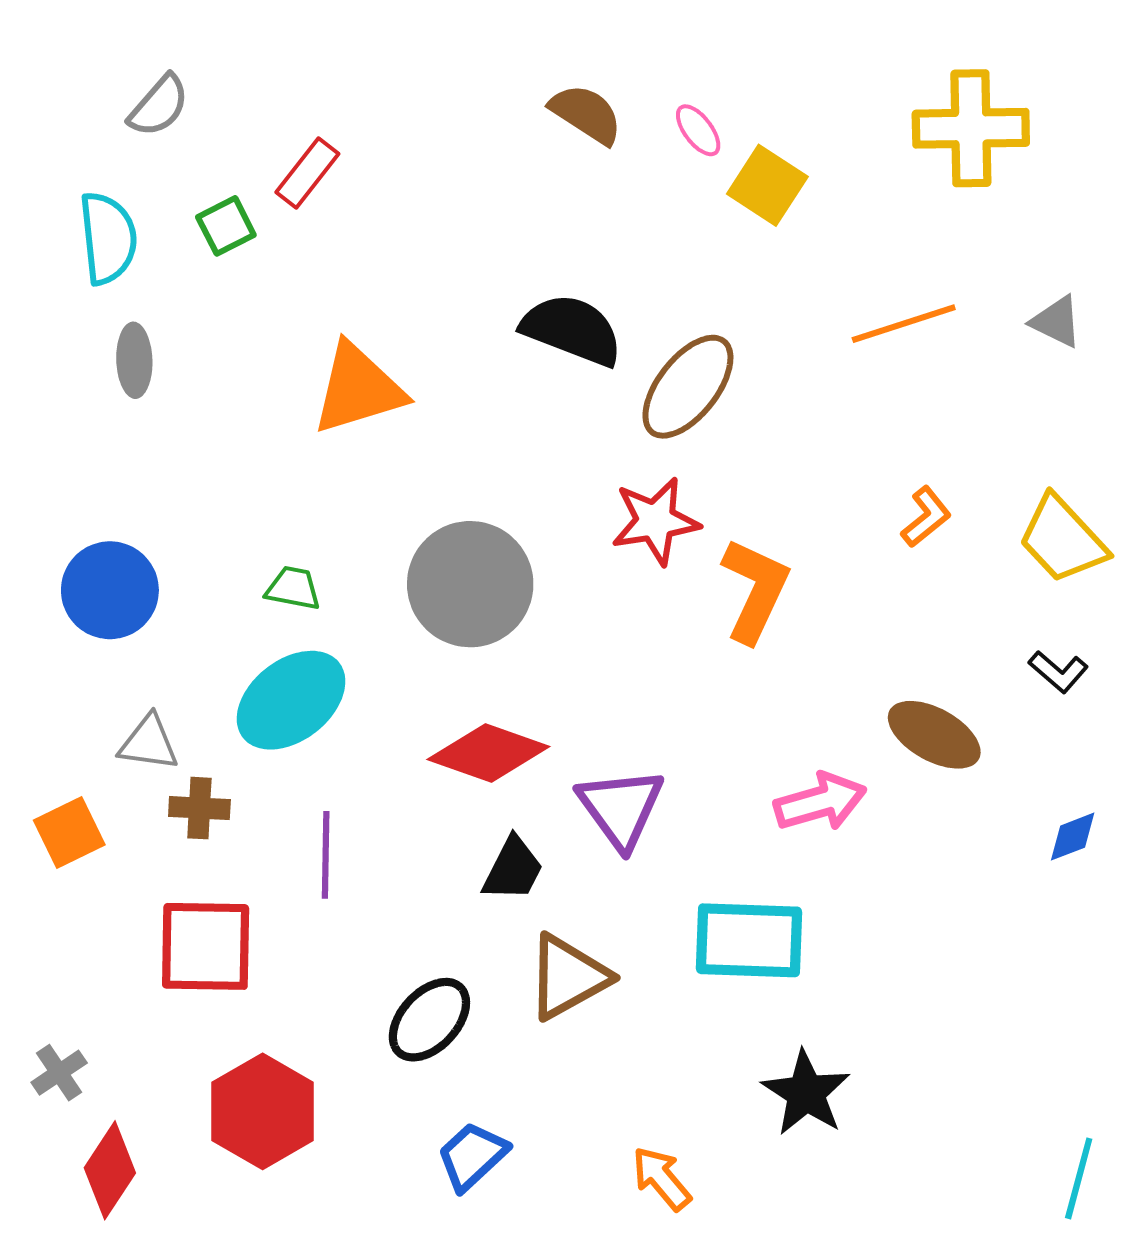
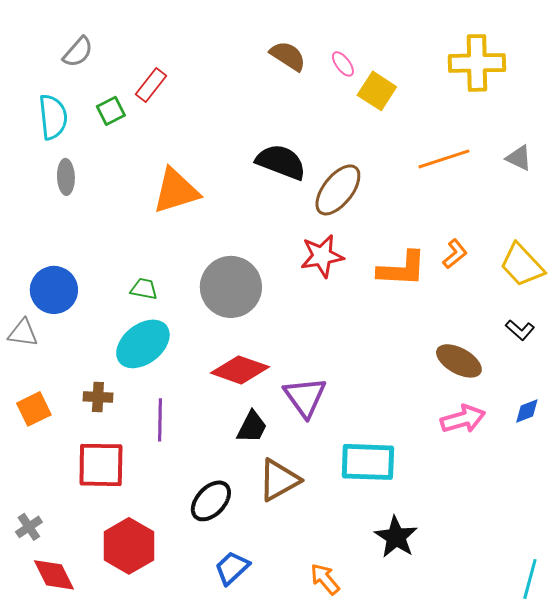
orange L-shape: (755, 590) -> (402, 269), moved, turned 68
gray triangle: (149, 743) -> (23, 333), moved
pink arrow: (820, 802) -> (463, 419), moved
red diamond: (110, 1170) -> (54, 575), turned -60

